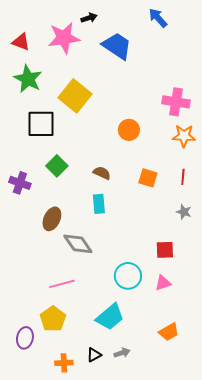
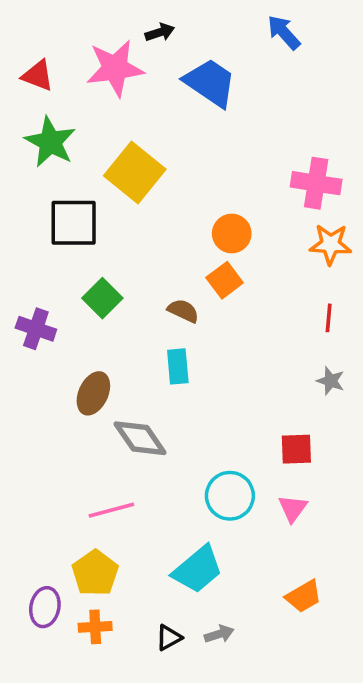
orange square: (148, 178) -> (225, 280), moved, turned 36
pink triangle: (163, 283) -> (293, 508), turned -36
orange cross: (64, 363) -> (95, 627), moved

